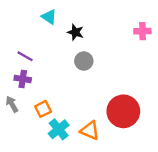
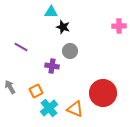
cyan triangle: (49, 17) -> (51, 12), moved, turned -32
purple cross: (23, 79) -> (52, 66), moved

